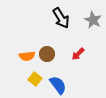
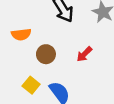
orange semicircle: (27, 56) -> (21, 34), moved

